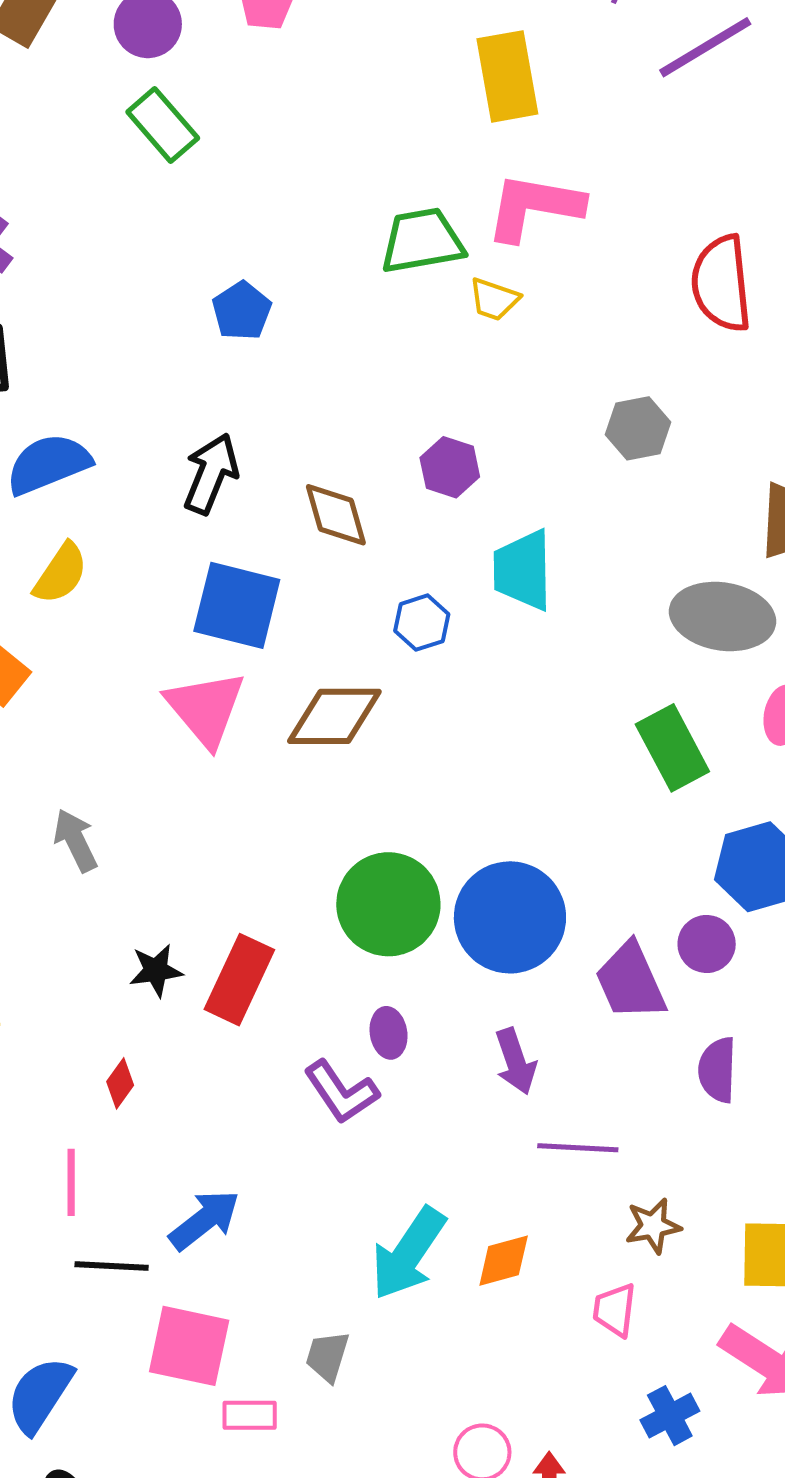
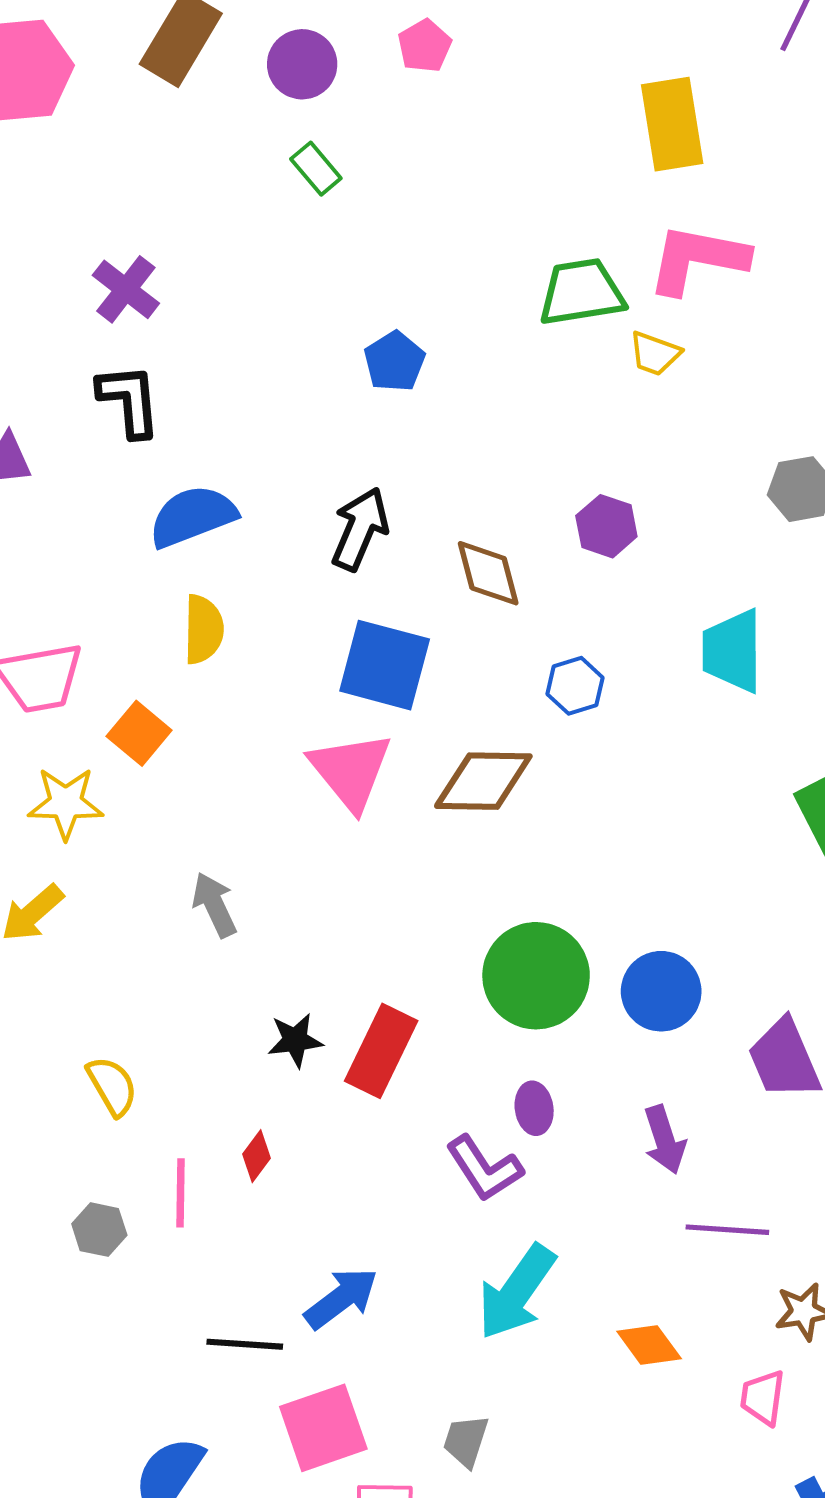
green rectangle: (163, 125) -> (316, 169), size x0.7
cyan trapezoid: (523, 570) -> (733, 651), moved
yellow semicircle: (61, 573) -> (203, 629), turned -34
blue circle: (510, 917) -> (661, 991), size x0.7
pink line: (71, 1182) -> (181, 1193), moved
cyan arrow: (408, 1253) -> (516, 1292), moved
orange diamond: (504, 1261) -> (649, 1345), turned 68
pink square: (189, 1346) -> (323, 1428), turned -32

